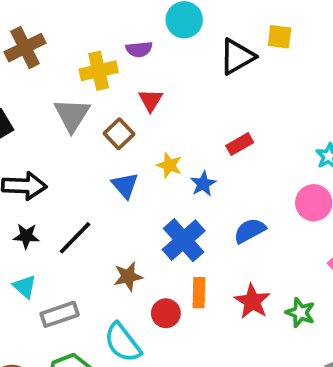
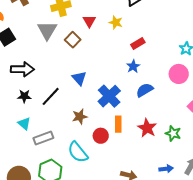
yellow star: (169, 165) -> (116, 22), moved
blue star: (203, 184) -> (133, 66), moved
blue triangle: (125, 185) -> (79, 78), moved

